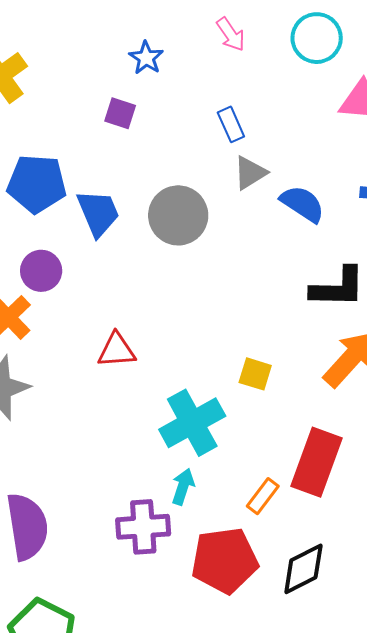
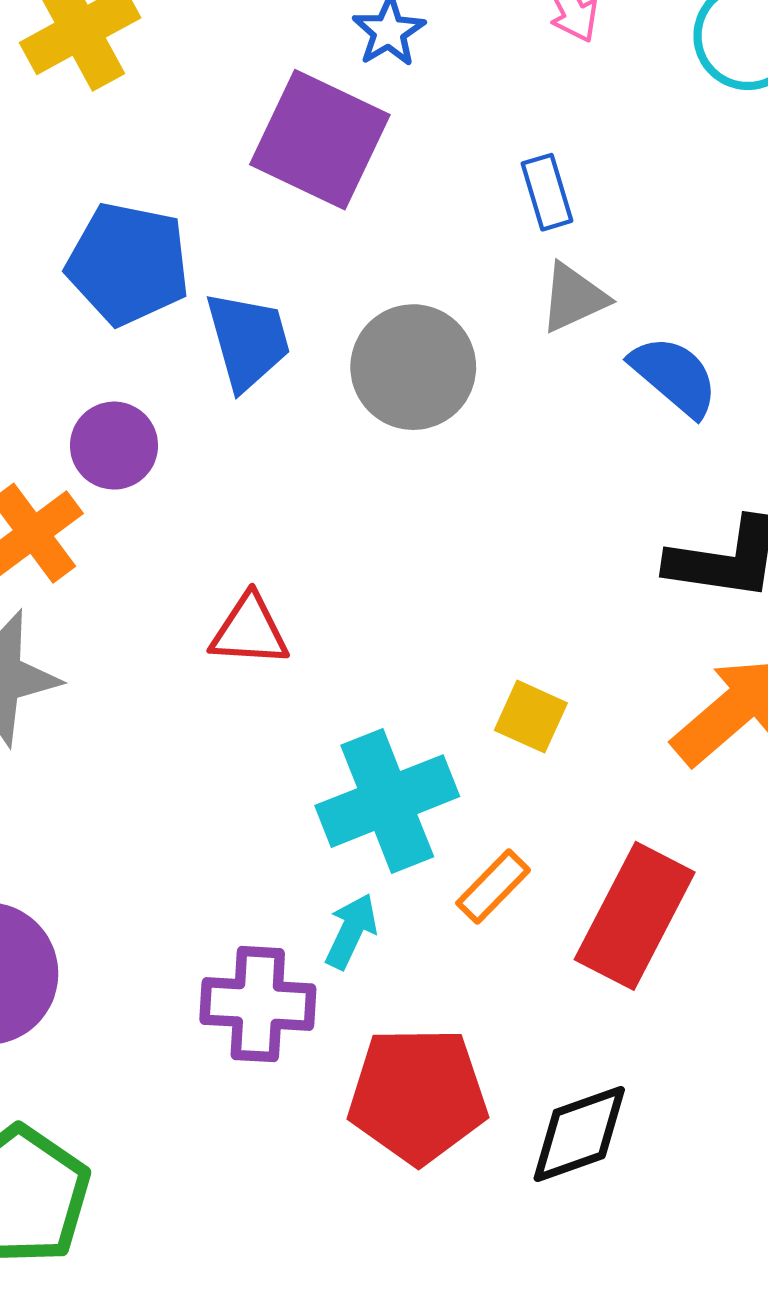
purple square: (120, 113) -> (320, 140), size x2.0
orange rectangle: (263, 496) -> (493, 887), moved

